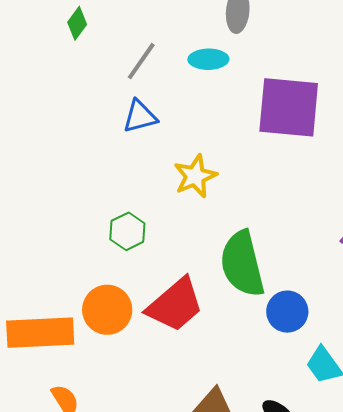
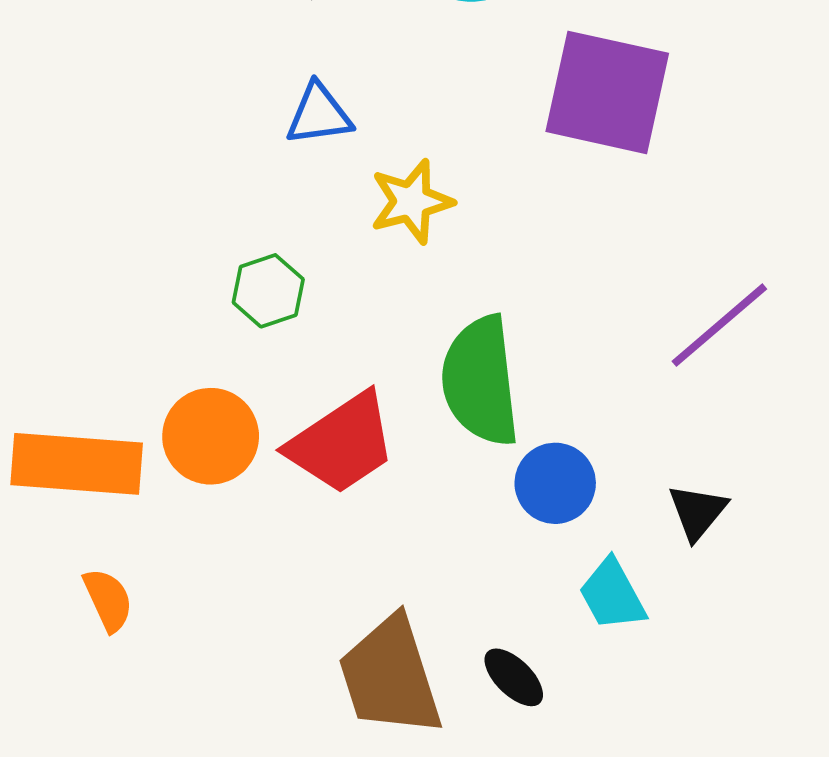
blue triangle: (140, 116) -> (319, 114), moved

